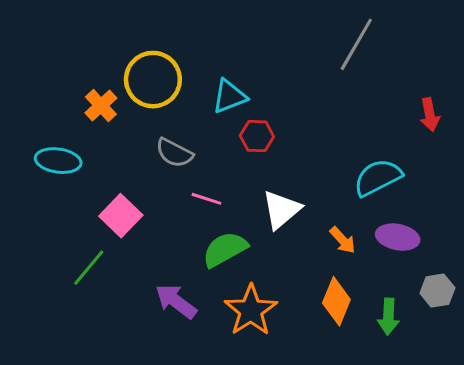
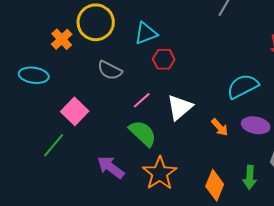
pink line: (206, 199) -> (142, 100), moved, turned -60
green semicircle: (225, 249) -> (143, 133), turned 72
orange diamond: (336, 301) -> (215, 185), moved

